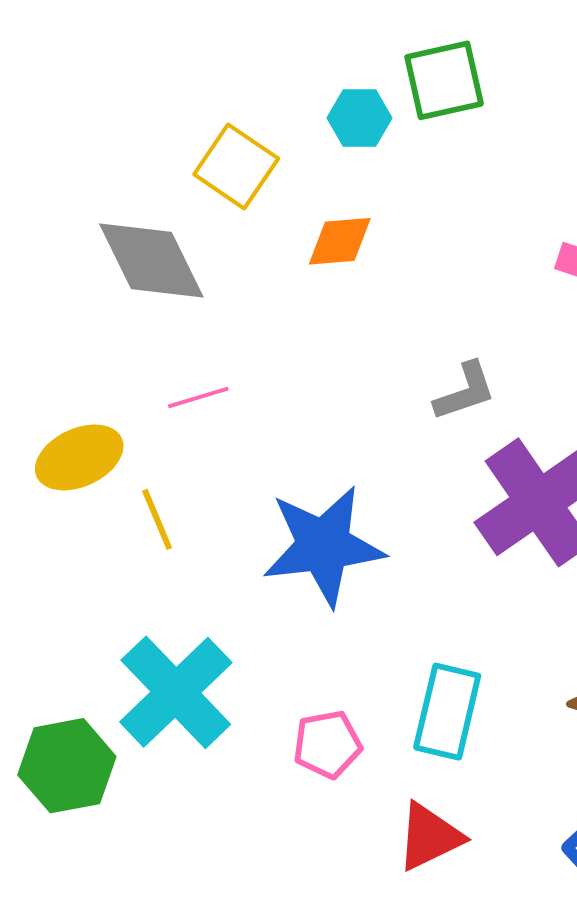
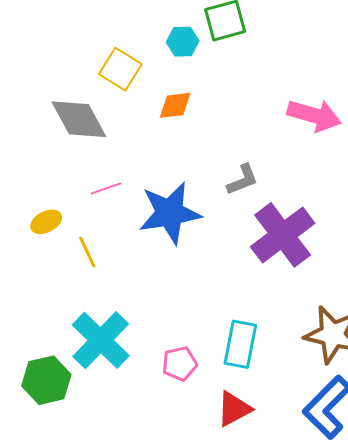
yellow ellipse: (79, 457) -> (46, 222), size x0.7
blue star: (323, 546) -> (170, 213), moved

